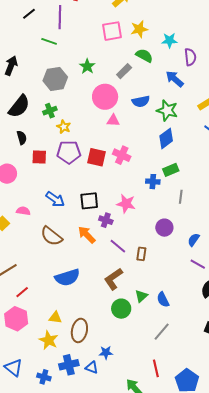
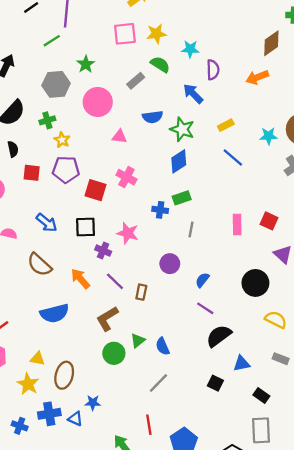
green line: (49, 41) -> (52, 41), turned -56
green star: (87, 66) -> (86, 64), moved
pink circle: (105, 97) -> (98, 102), moved
red square: (96, 157) -> (95, 190), moved
orange arrow: (87, 235) -> (80, 279), moved

